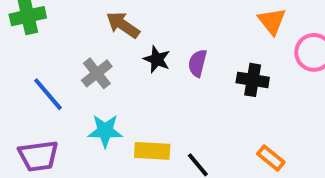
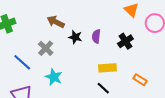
black cross: (253, 80) -> (125, 41), turned -35
cyan star: (105, 131) -> (54, 77), turned 30
yellow rectangle: (152, 151) -> (107, 68), moved

